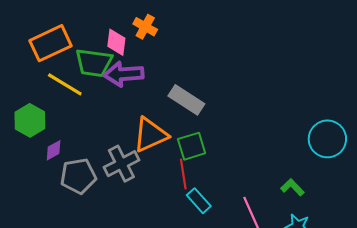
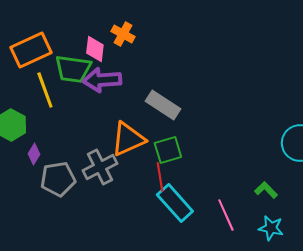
yellow line: (65, 84) -> (45, 90), turned 39
purple diamond: (54, 150) -> (34, 154), turned -30
cyan rectangle: (199, 201) -> (175, 203), size x1.5

